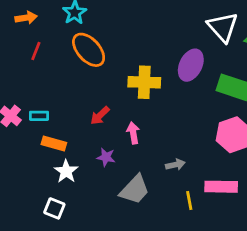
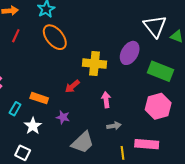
cyan rectangle: (39, 116) -> (15, 109), moved, turned -64
red arrow: (100, 116) -> (72, 86), moved
pink arrow: (133, 133) -> (106, 100), moved
orange rectangle: (54, 144) -> (39, 98), moved

